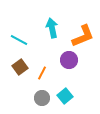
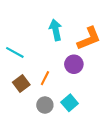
cyan line: (19, 40) -> (15, 52), moved
brown square: (20, 67) -> (21, 84), moved

